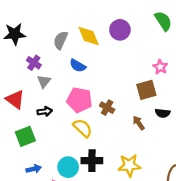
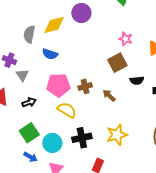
yellow diamond: (89, 36) -> (54, 25), turned -70
brown cross: (107, 108) -> (85, 86), turned -32
brown arrow: (139, 123) -> (109, 95), moved
green square: (25, 136) -> (29, 133), moved
cyan circle: (68, 167) -> (52, 143), moved
blue arrow: (34, 169) -> (30, 157), turned 56

